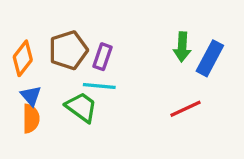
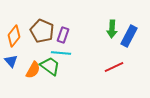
brown pentagon: (68, 50) -> (42, 31), turned -30
blue triangle: (31, 96) -> (11, 61), moved
orange semicircle: (31, 119) -> (33, 70), moved, turned 30

